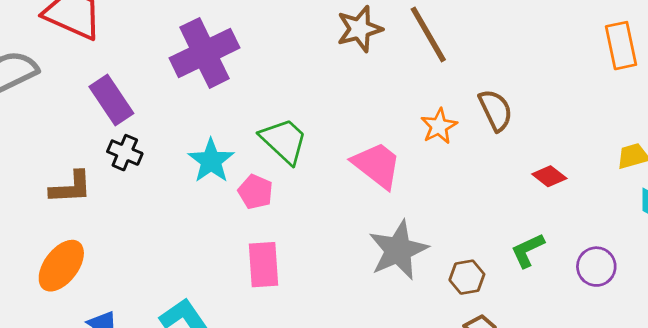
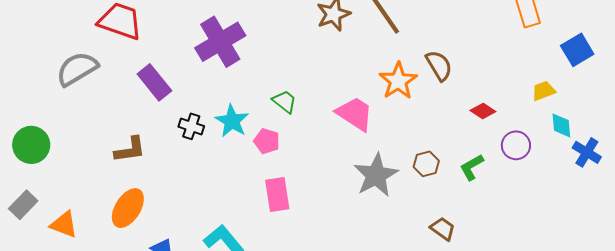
orange star: (439, 126) -> (398, 81), size x1.4
green trapezoid: (284, 141) -> (284, 102), size x0.7
black cross: (125, 153) -> (191, 126), moved
purple circle: (596, 267) -> (516, 145), moved
brown hexagon: (467, 277) -> (426, 164), moved

